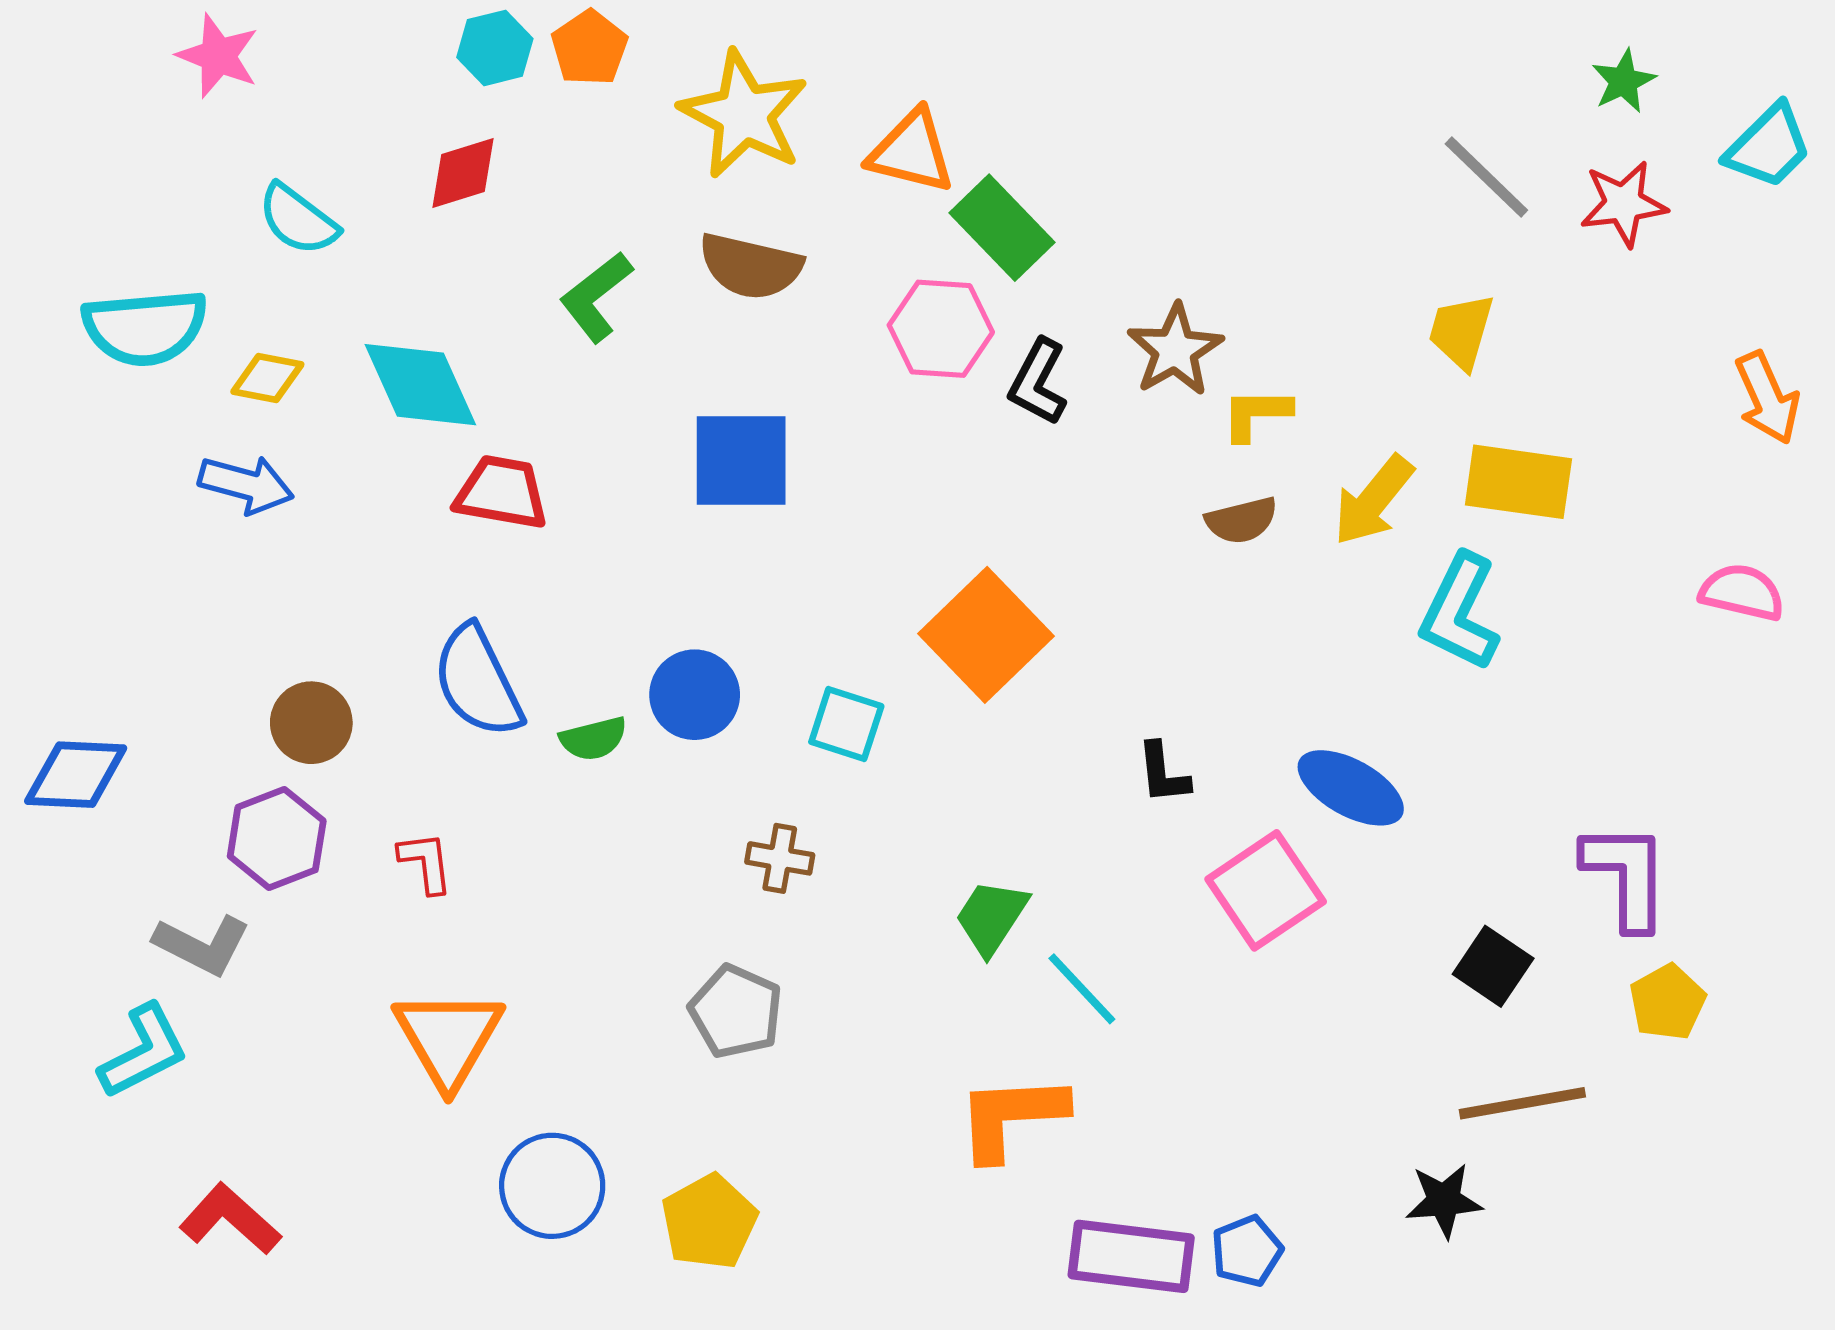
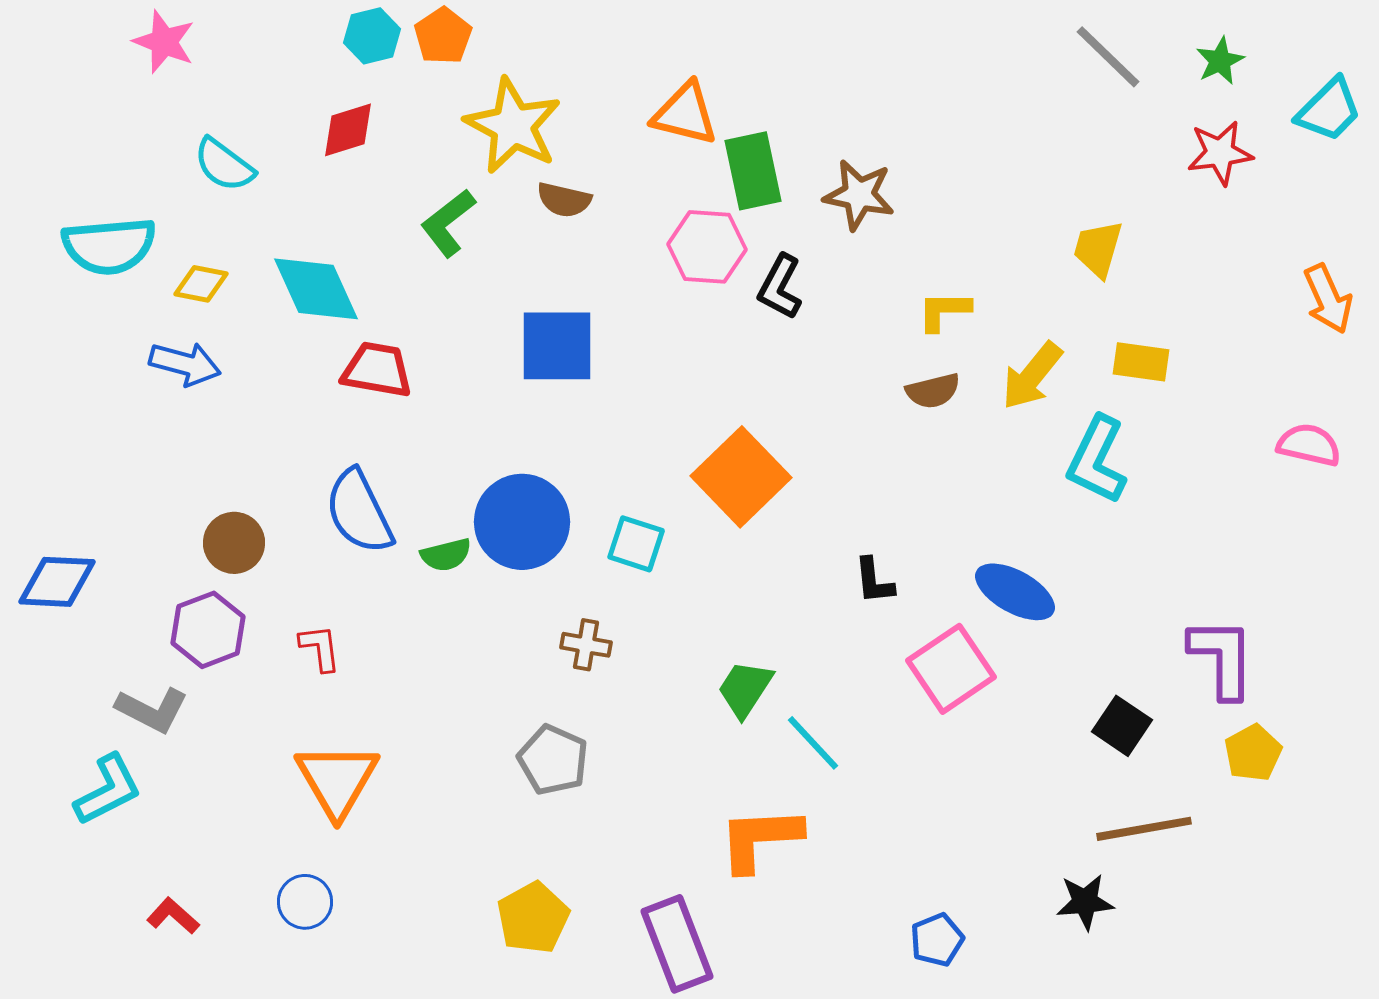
yellow star: (744, 114) -> (513, 126), moved
gray line: (1486, 177) -> (1108, 57), moved
green rectangle: (1002, 228) -> (753, 171), turned 32
brown semicircle: (750, 266) -> (564, 200), size x0.7
brown star: (1175, 350) -> (859, 195), moved, turned -30
yellow rectangle: (1518, 482) -> (1141, 362), size x0.7
blue circle: (695, 695) -> (522, 522), size x1.4
blue circle: (552, 1186) -> (305, 902), moved, size x0.7
red L-shape: (230, 1219) -> (173, 916), size x0.7
purple rectangle: (1131, 1256) -> (677, 944), moved, turned 62

